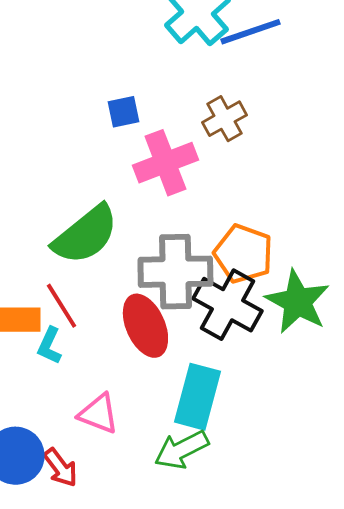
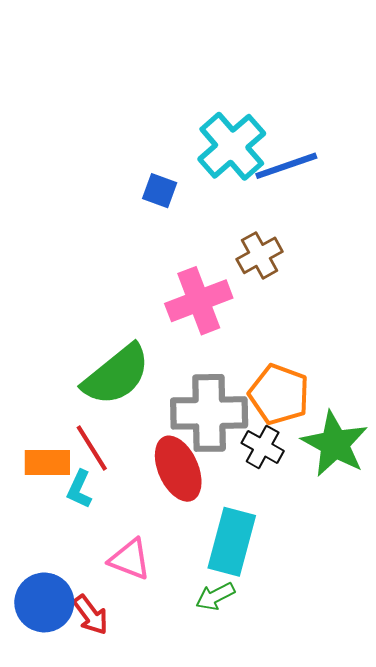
blue square: (123, 112) -> (160, 191), moved, turned 32
black cross: (227, 305) -> (263, 447), size x0.6
green arrow: (181, 450) -> (215, 596), size x0.7

